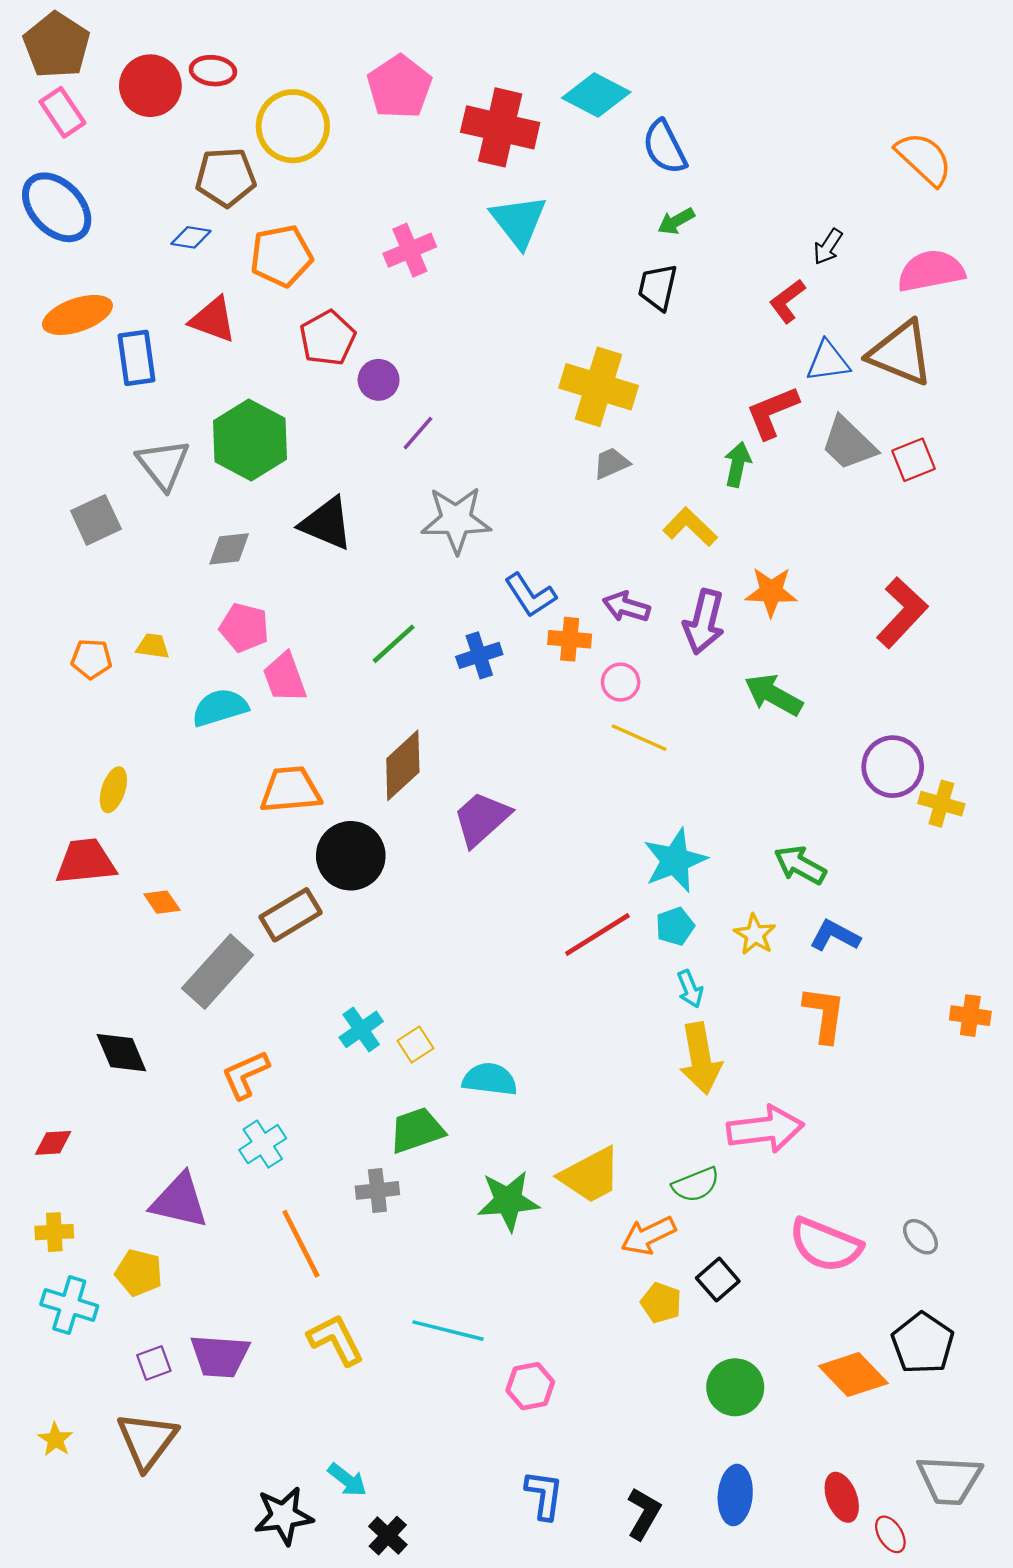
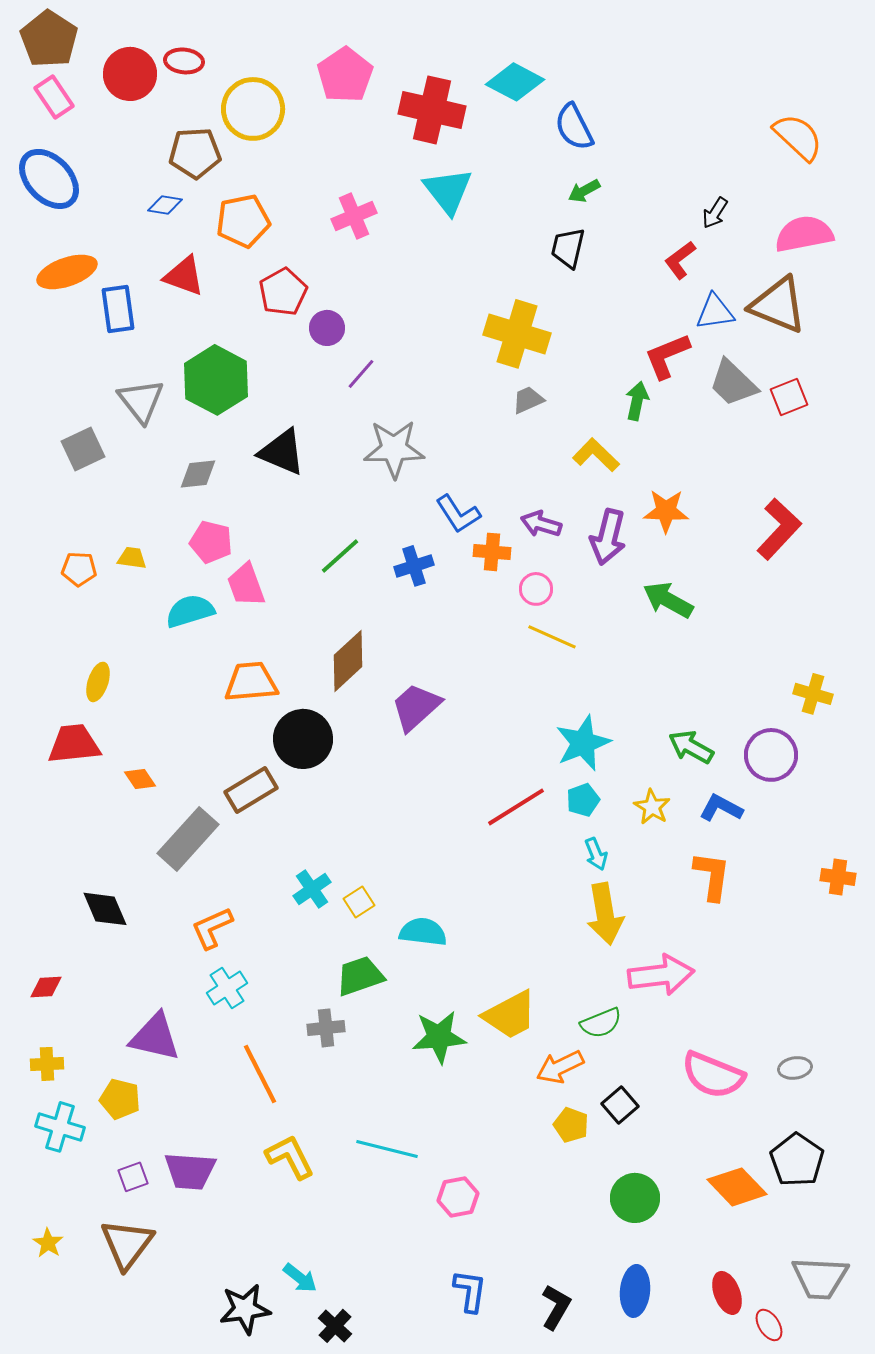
purple circle: (893, 767) -> (771, 755), moved
gray ellipse: (920, 1237) -> (795, 1068), turned -56

